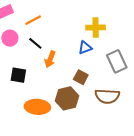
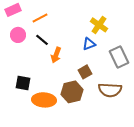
yellow cross: (96, 28) -> (99, 25), turned 36
black square: (18, 75) -> (23, 83), moved
brown square: (81, 77) -> (85, 72), turned 32

